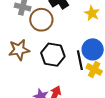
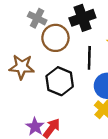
black line: (80, 60) -> (89, 58), moved

